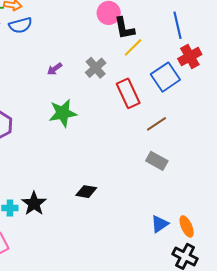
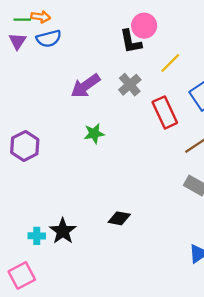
black L-shape: (124, 28) -> (131, 42), moved
purple arrow: (55, 69) -> (86, 86), size x1.8
green star: (63, 113) -> (94, 134), size x0.7

